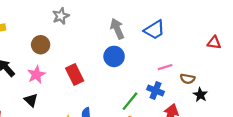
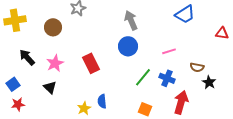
blue trapezoid: (154, 30) -> (185, 14), moved
brown circle: (41, 45) -> (53, 27), moved
pink line: (165, 67) -> (169, 51), moved
green line: (130, 101) -> (143, 77), moved

